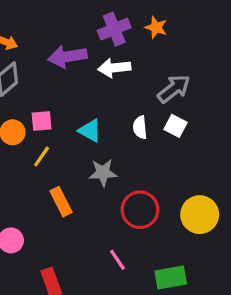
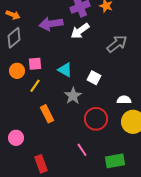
white arrow: (114, 68) -> (80, 31), turned -30
white square: (175, 126) -> (94, 78), moved
white semicircle: (140, 127) -> (124, 100), moved, turned 96
gray star: (103, 173) -> (73, 96), turned -30

